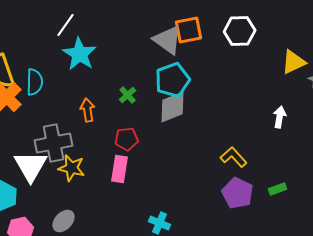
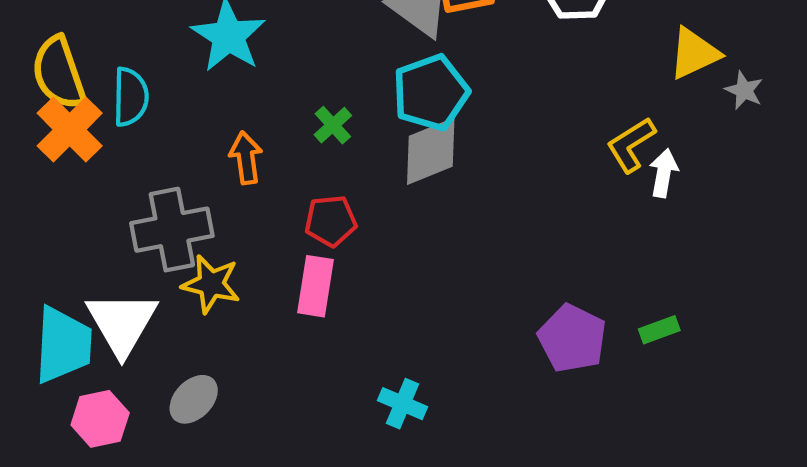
yellow L-shape: (234, 157) -> (631, 145), moved, turned -80
white triangle: (31, 166) -> (122, 323), moved

